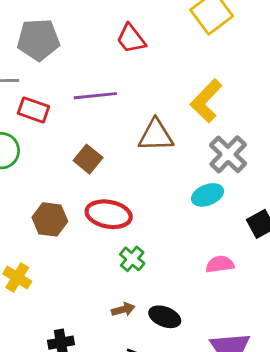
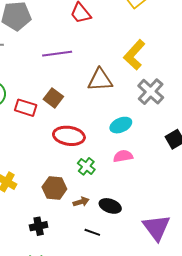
red rectangle: (33, 110) -> (26, 108), moved
cyan ellipse: (208, 195) -> (121, 125), moved
brown hexagon: (50, 219) -> (54, 188), moved
pink semicircle: (220, 264) -> (123, 156), moved

